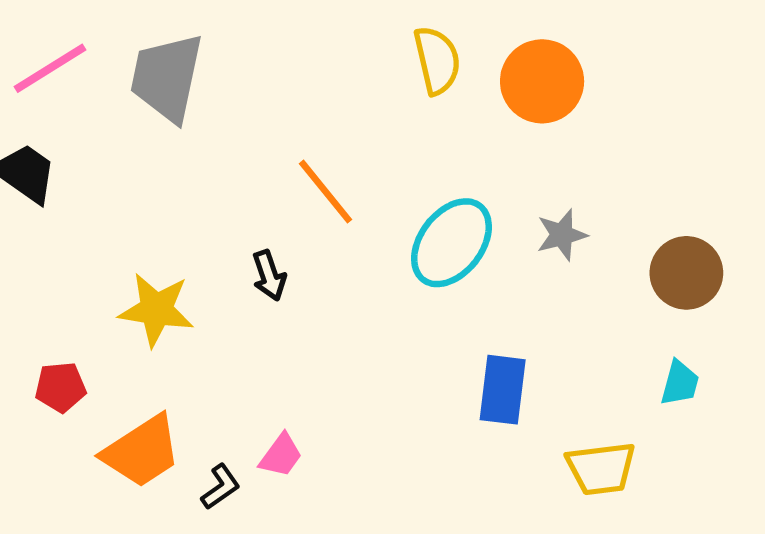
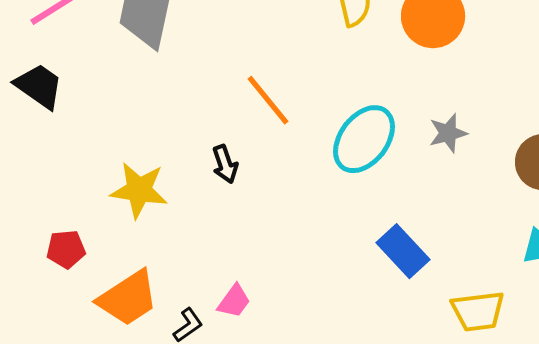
blue rectangle: (503, 390) -> (403, 251), turned -50

